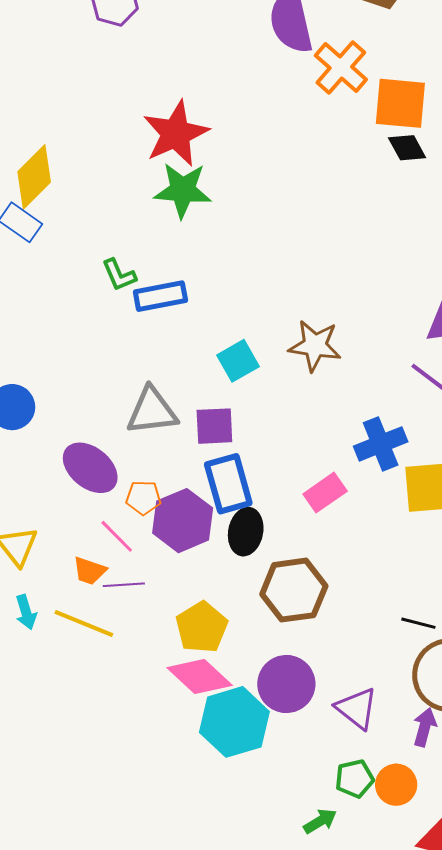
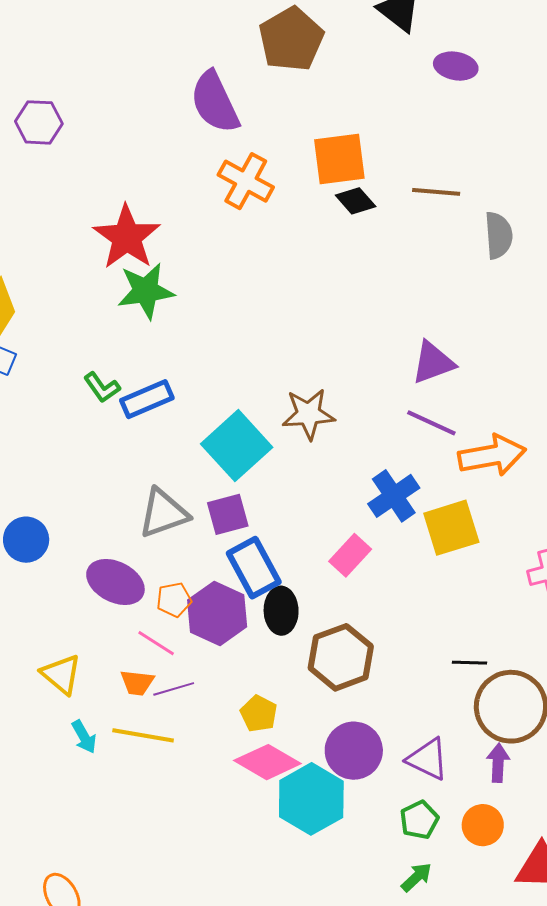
orange cross: (341, 67) -> (246, 181), moved
cyan square: (238, 361) -> (237, 446), size x1.6
yellow pentagon: (202, 627) -> (259, 714), size x0.7
green pentagon: (355, 779) -> (419, 820), moved

